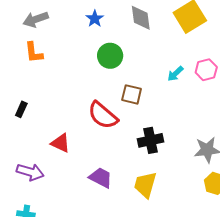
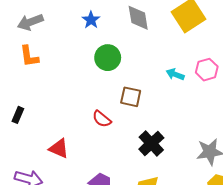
cyan arrow: (175, 74) -> (175, 74), turned 66
red semicircle: (103, 115) -> (102, 119), size x0.6
black cross: (150, 140) -> (151, 143), turned -30

